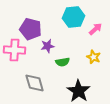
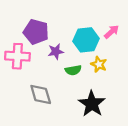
cyan hexagon: (74, 17) -> (86, 40), moved
yellow star: (94, 57) -> (99, 64), moved

